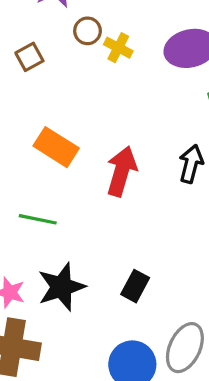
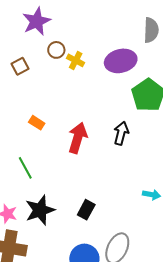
orange rectangle: (56, 147) -> (37, 123), size x0.6
green line: (38, 219) -> (25, 168), turned 50

